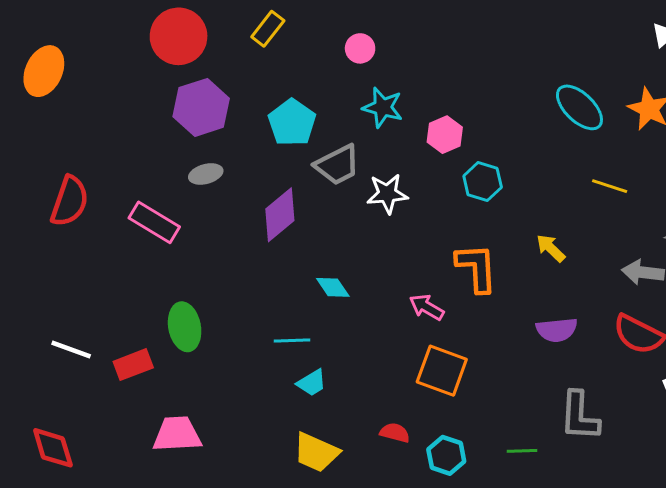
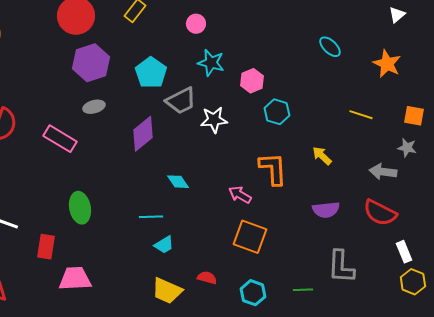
cyan ellipse: (579, 107) -> (330, 47), moved, size x0.7
red rectangle: (133, 365) -> (46, 247), moved, turned -60
red semicircle: (395, 433) -> (207, 278), moved

